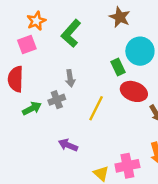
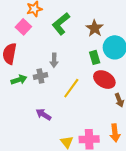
brown star: (120, 17) -> (95, 28), moved
pink square: (27, 44) -> (23, 27), turned -35

